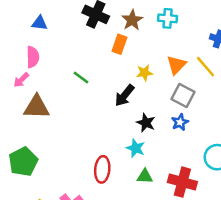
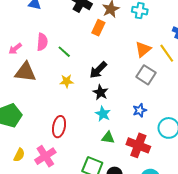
pink semicircle: (33, 57) -> (42, 42), moved
yellow star: (144, 73) -> (67, 81), moved
blue star: (180, 122) -> (140, 110), moved
black star: (146, 123) -> (100, 92), moved
red ellipse: (102, 169) -> (59, 127), moved

